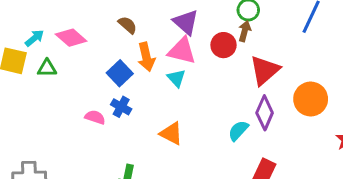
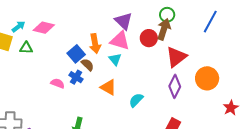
brown semicircle: (128, 25) -> (88, 65), moved
brown arrow: (245, 31) -> (164, 29), size x1.5
pink diamond: (71, 38) -> (44, 28), turned -30
cyan semicircle: (238, 131) -> (136, 100), moved
orange triangle: (171, 133) -> (108, 87), moved

